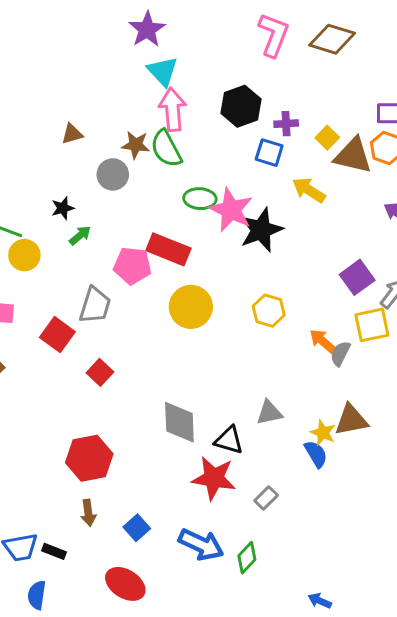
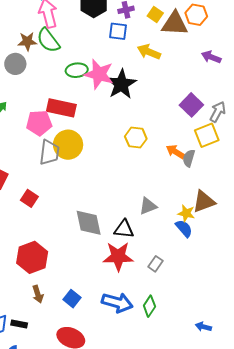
gray trapezoid: (95, 305) -> (49, 152), moved
yellow circle: (191, 307) -> (68, 145), moved

